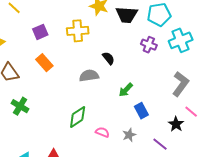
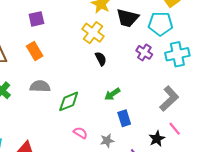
yellow cross: (78, 31) -> (93, 33), moved, turned 30
gray semicircle: (89, 76) -> (40, 86), moved
green diamond: (78, 117) -> (69, 101), moved

